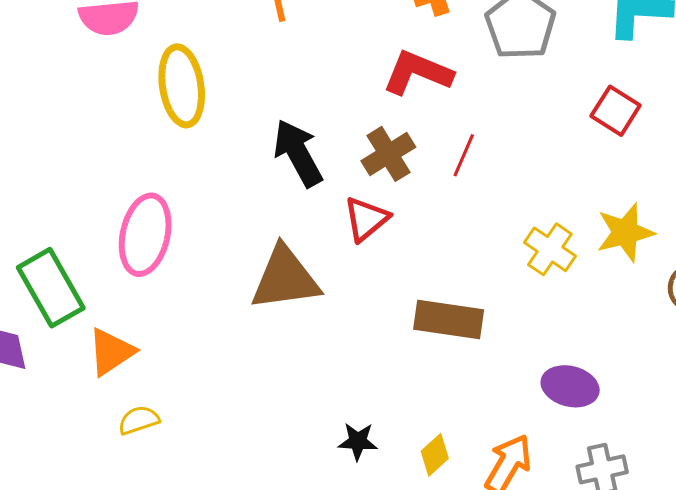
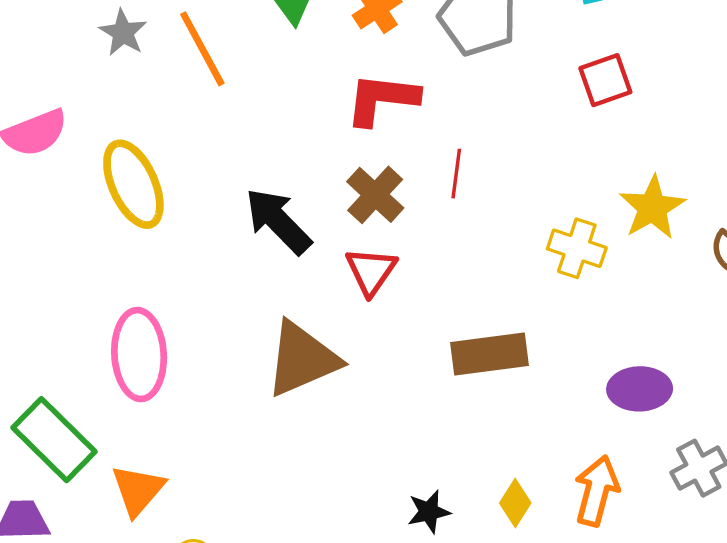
red square: (616, 111) -> (605, 80), turned -36

